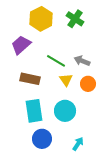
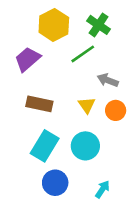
green line: (56, 61) -> (83, 54), moved, turned -66
cyan rectangle: (34, 111) -> (45, 146), turned 40

